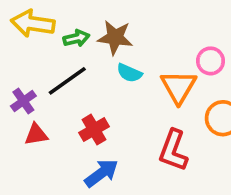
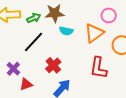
orange triangle: (179, 87) -> (94, 33), turned 35
purple cross: (23, 101) -> (13, 69), moved
red triangle: (36, 134) -> (26, 84), moved

